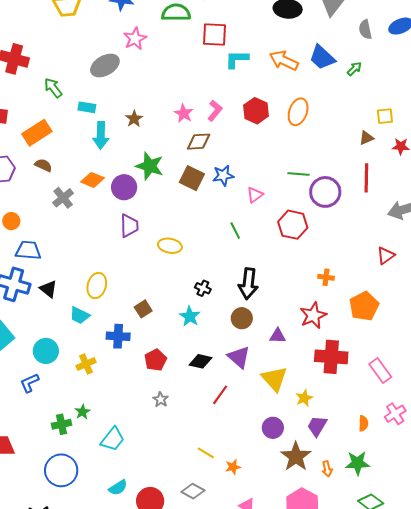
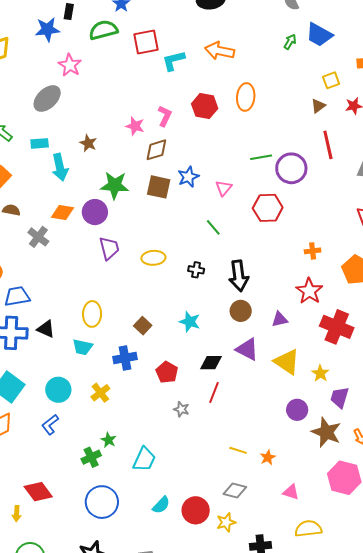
blue trapezoid: (322, 57) -> (319, 35), moved
black cross: (203, 288) -> (196, 270), moved
red cross: (331, 357) -> (337, 327), turned 32
red line: (220, 395) -> (214, 393), moved

